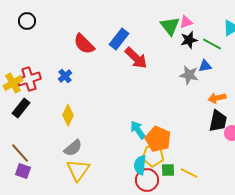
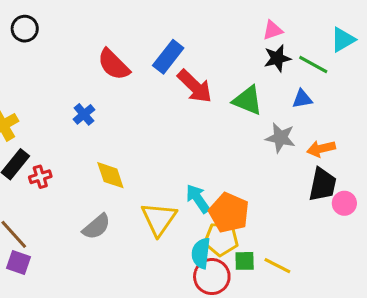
green triangle: (170, 26) -> (248, 100), moved, turned -30
gray star: (189, 75) -> (280, 138), moved
red cross: (29, 79) -> (40, 177), moved, size x0.6
yellow diamond: (68, 115) -> (110, 175), moved, turned -45
yellow triangle: (78, 170) -> (159, 219), moved

